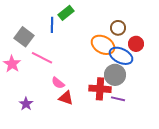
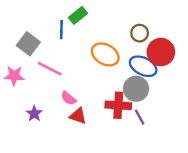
red circle: (136, 44) -> (161, 52), size x1.5
orange ellipse: (103, 45) -> (105, 54), moved
pink star: (12, 64) -> (14, 76), turned -30
purple line: (118, 99) -> (140, 117), turned 48
purple star: (26, 104) -> (34, 114), moved

